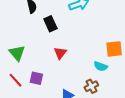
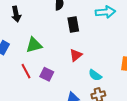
green triangle: (17, 53) -> (34, 45), turned 42
cyan semicircle: (101, 66) -> (95, 75), moved

